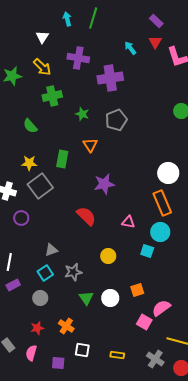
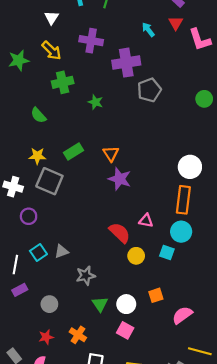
gray pentagon: (116, 120) -> (149, 90), moved
orange triangle: (90, 145) -> (111, 154), moved
green rectangle: (62, 159) -> (74, 152), turned 48
purple star: (104, 184) -> (120, 179), turned 30
gray square: (40, 186) -> (49, 181), turned -30
orange rectangle: (162, 203) -> (183, 200), turned 30
red semicircle: (86, 216) -> (120, 233), moved
yellow circle: (108, 256) -> (136, 256), moved
cyan square: (45, 273) -> (38, 253), moved
pink square: (144, 322) -> (125, 330), moved

